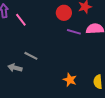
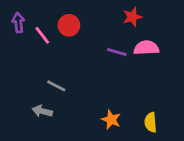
red circle: (64, 13) -> (69, 25), moved
gray arrow: (15, 68) -> (42, 111), moved

